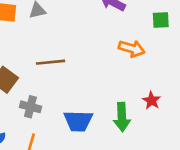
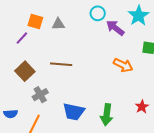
red star: (152, 101) -> (142, 107), moved
gray cross: (30, 107) -> (40, 95), turned 35

